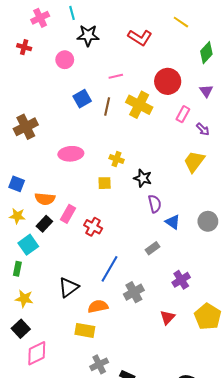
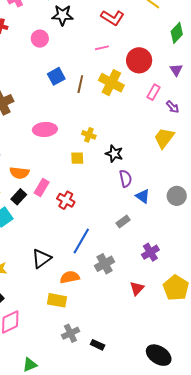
pink line: (116, 76) -> (102, 48), moved

